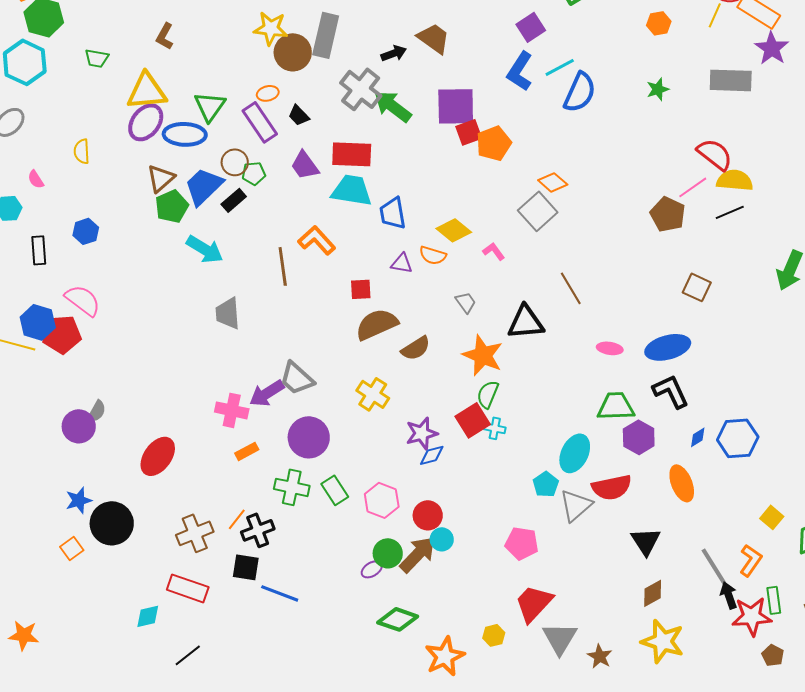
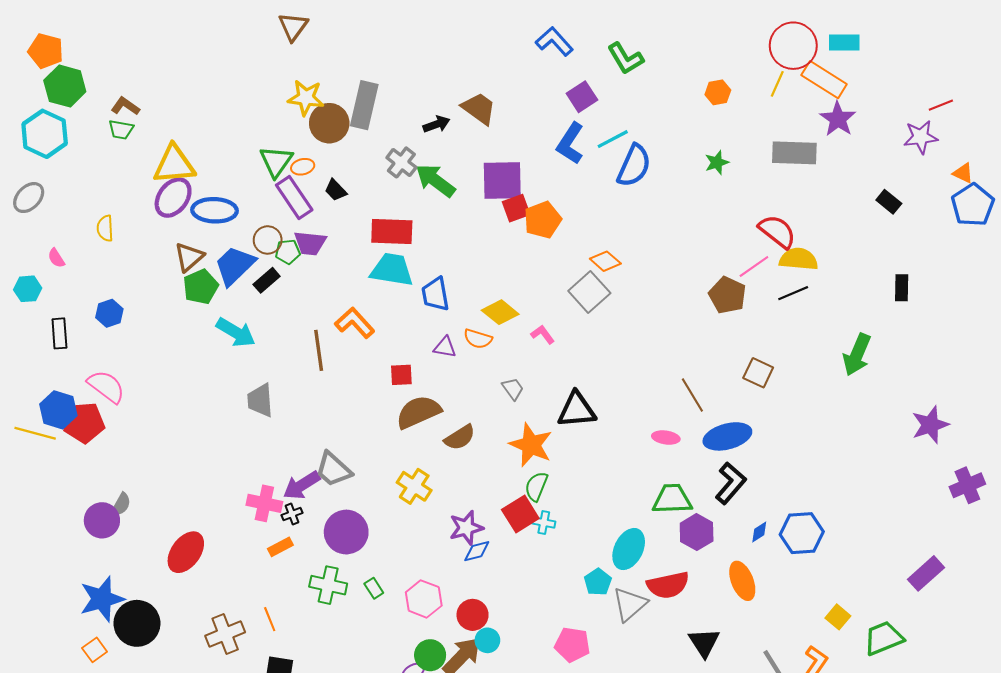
brown L-shape: (165, 36) -> (125, 106), moved, turned 96
gray cross: (361, 89) -> (401, 162), size x0.7
green triangle: (210, 106) -> (276, 161), moved
purple trapezoid: (305, 165) -> (310, 243), moved, turned -48
brown line: (571, 288) -> (692, 395), moved
black L-shape: (671, 391) -> (731, 483), turned 66
green rectangle: (335, 490) -> (374, 588), size x0.7
blue star: (79, 500) -> (102, 599), size x1.6
orange line: (237, 519) -> (270, 619), turned -60
black cross: (258, 530) -> (292, 514), moved, size x0.6

